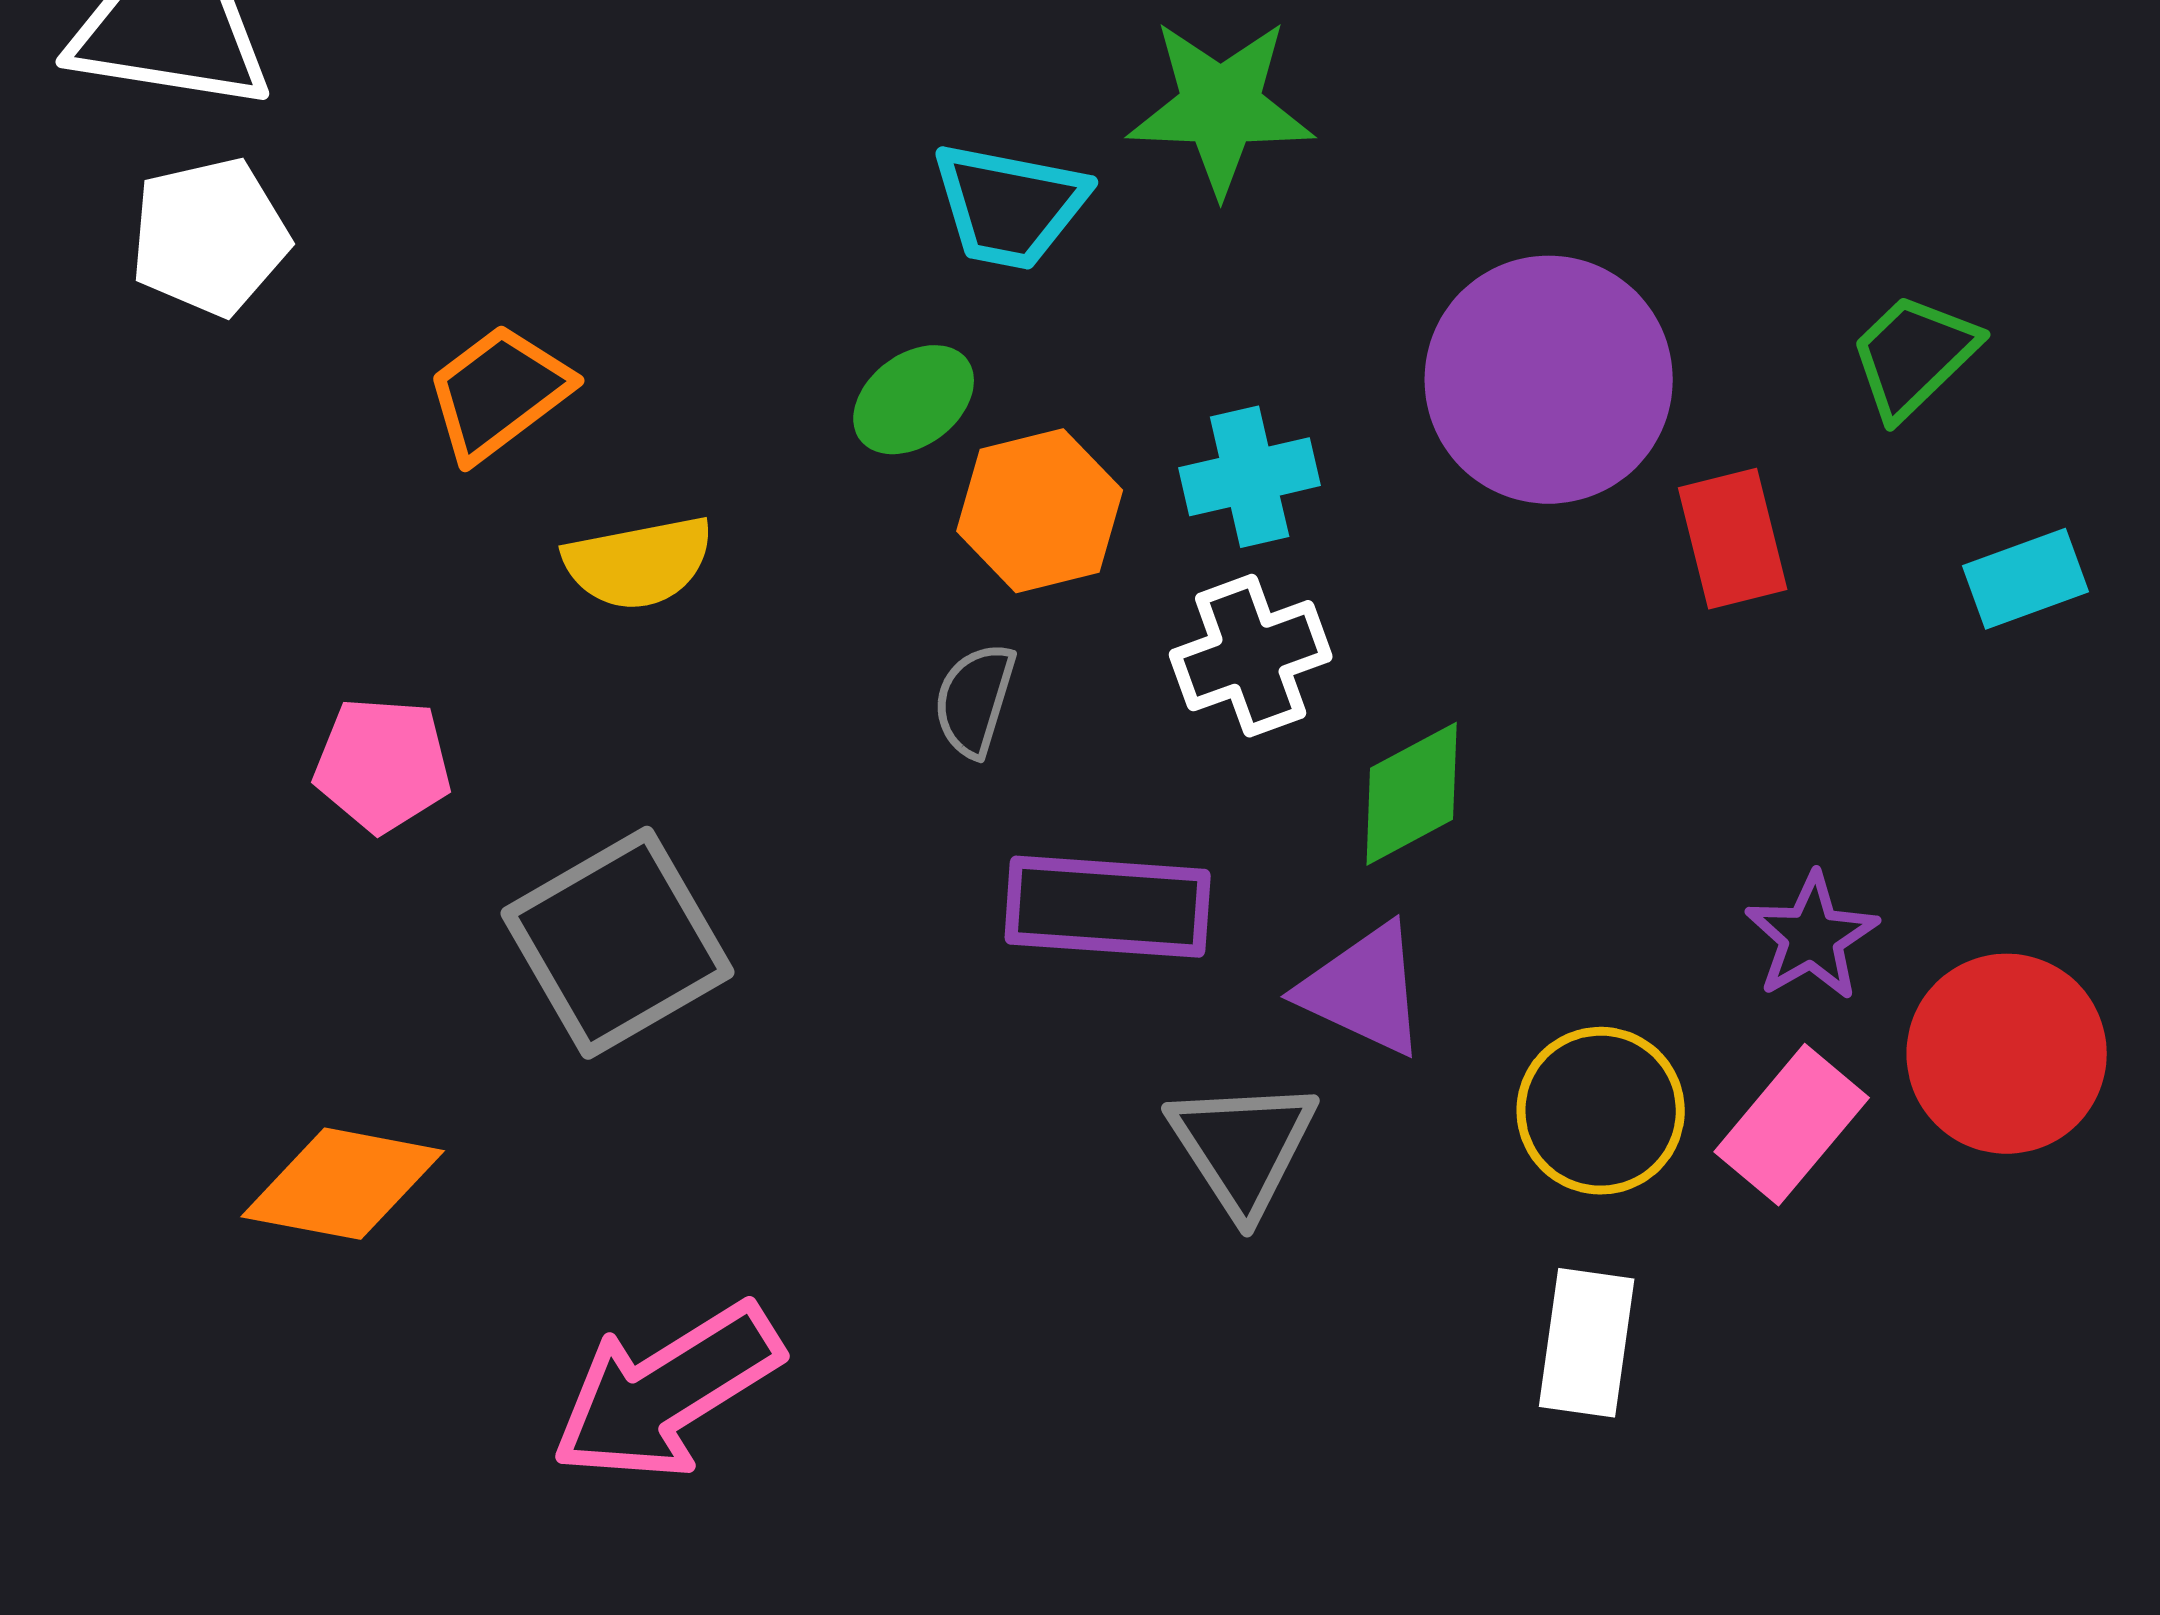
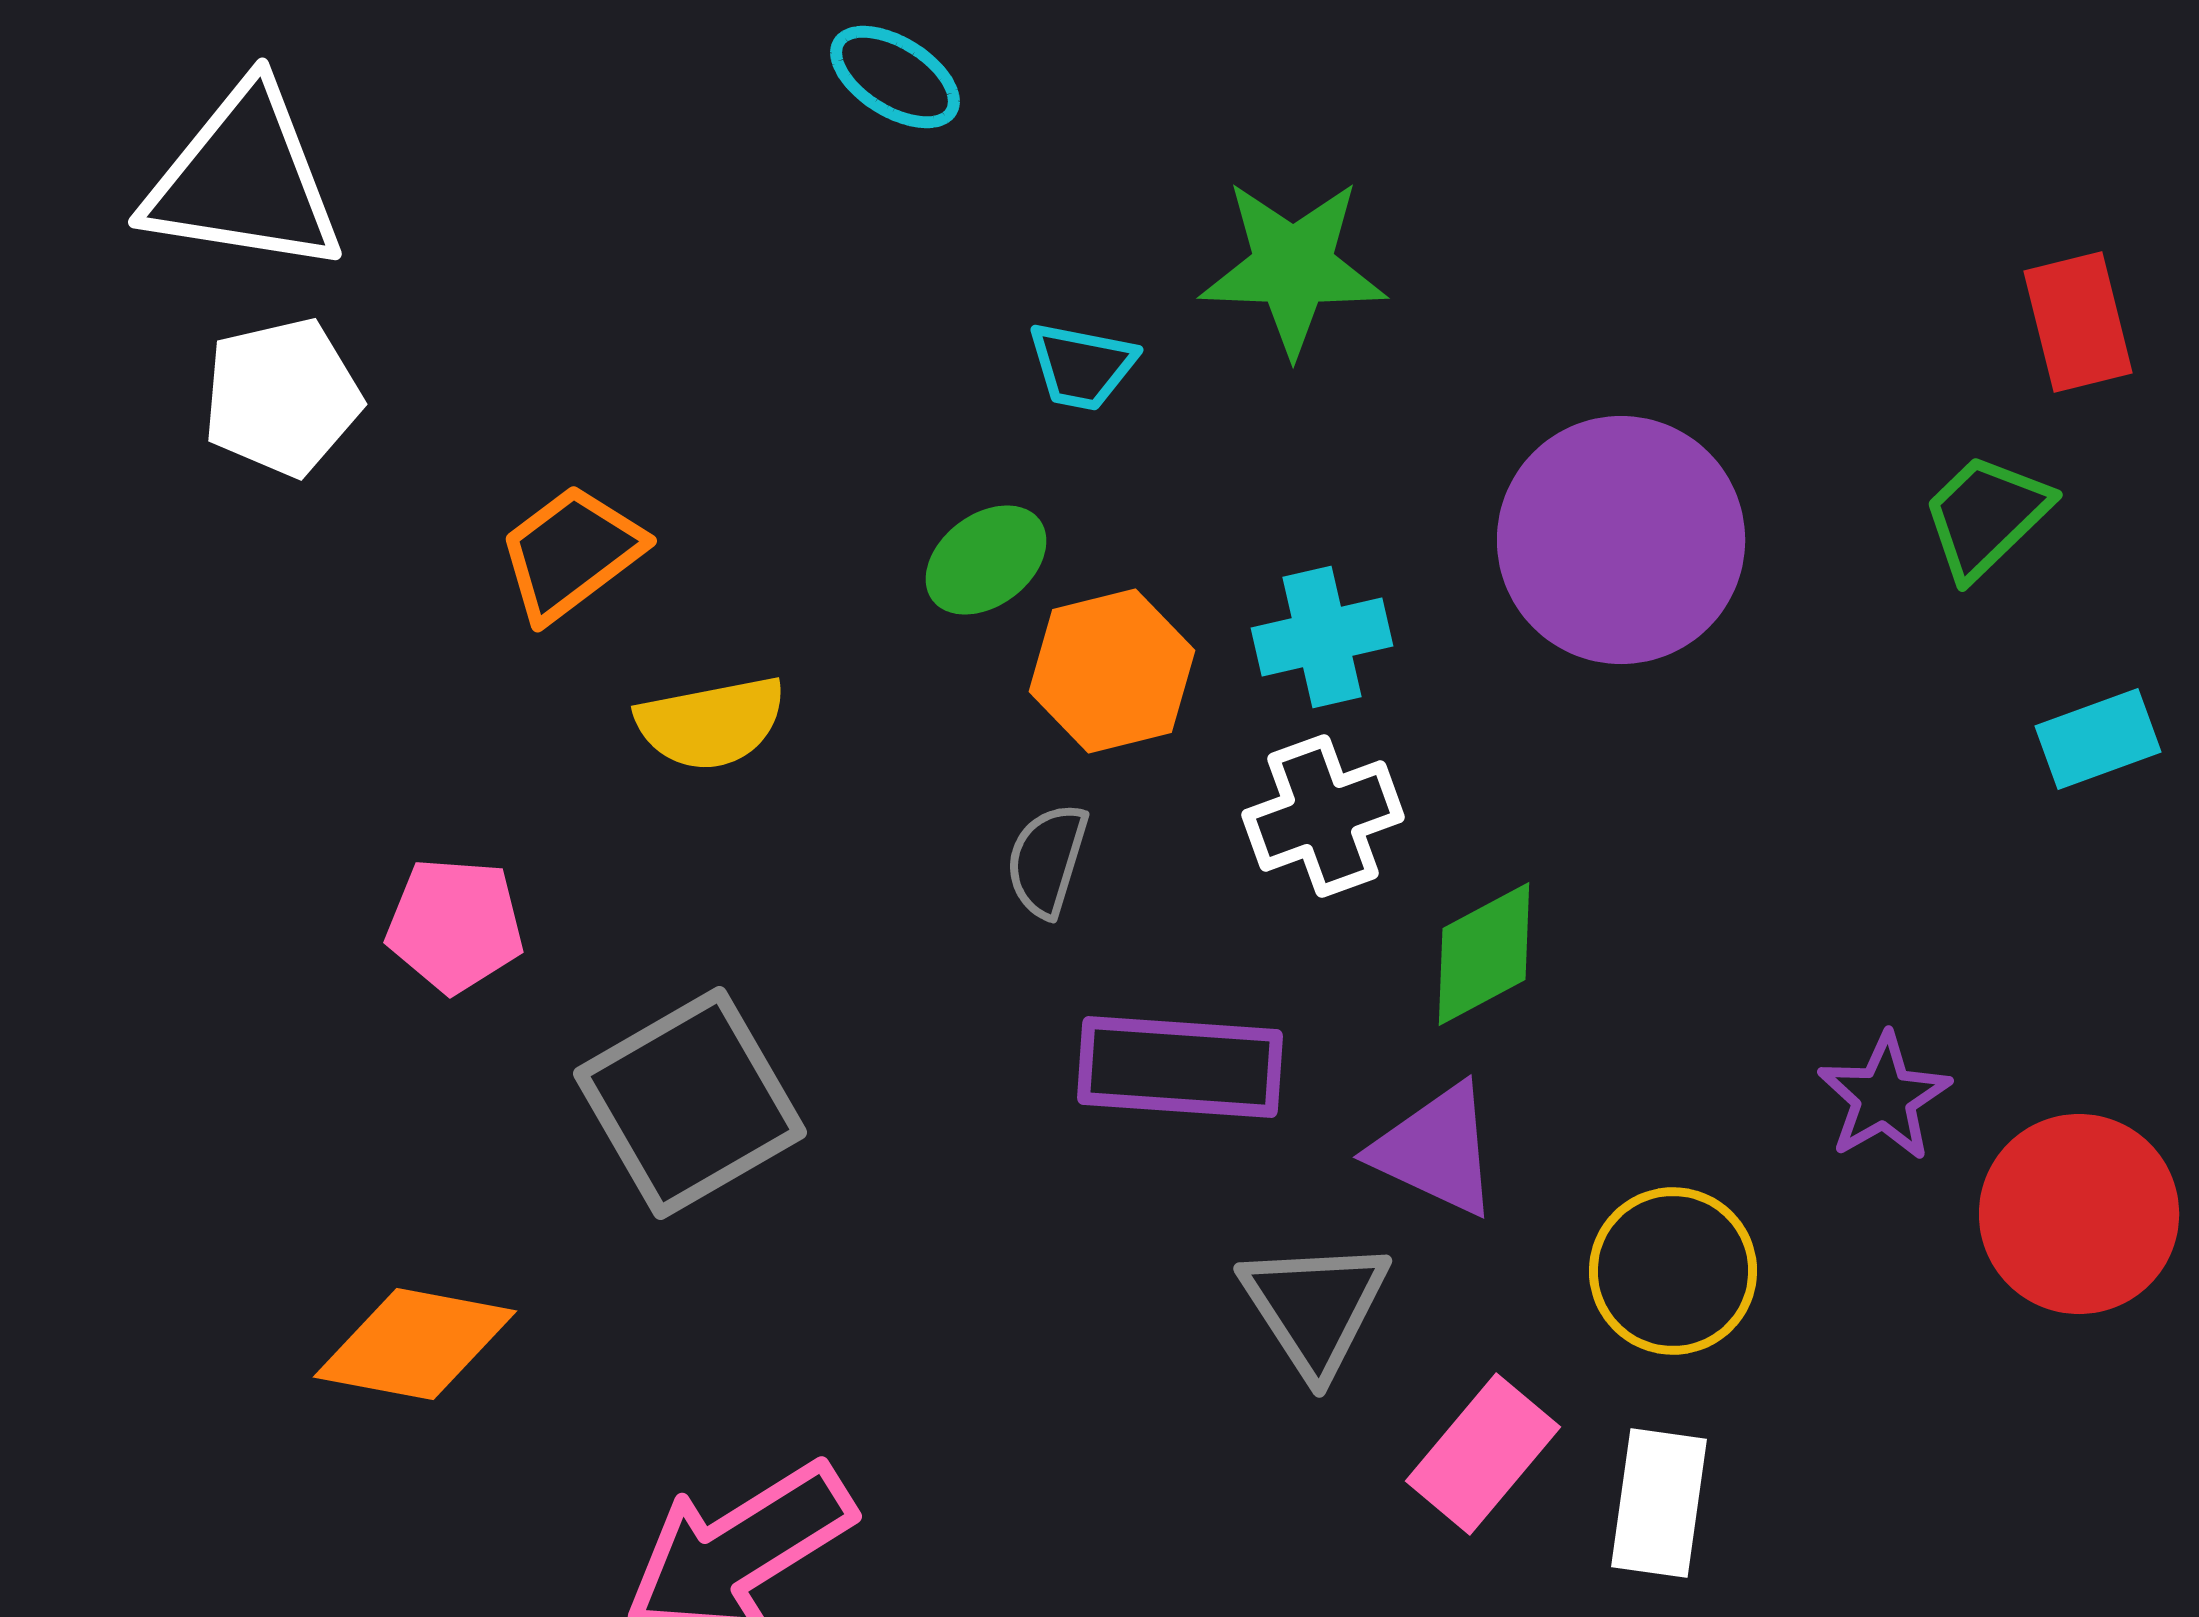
cyan trapezoid: (1010, 206) -> (1082, 366), size x0.7
red rectangle: (1733, 539) -> (2078, 322), moved
pink rectangle: (1792, 1125) -> (1483, 1454), moved

